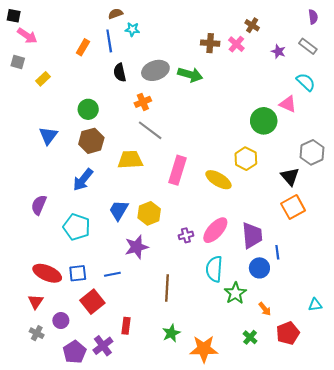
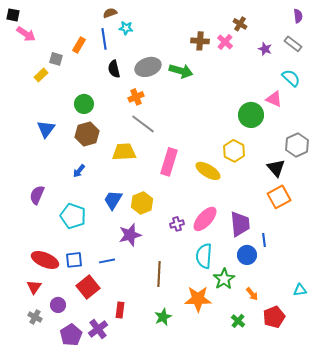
gray square: (18, 62) -> (56, 59), moved
blue arrow: (83, 180) -> (79, 171), size x0.6
orange star: (204, 349) -> (198, 299), moved

